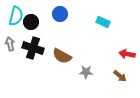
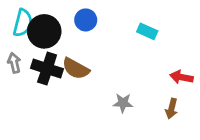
black circle: (31, 22) -> (44, 31), size x1.5
brown semicircle: (62, 56) -> (76, 69), moved
brown arrow: (120, 76) -> (172, 109), turned 64

